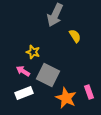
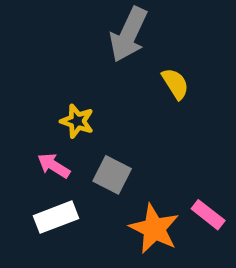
gray square: (48, 75) -> (112, 175), size x0.7
pink rectangle: (89, 92) -> (208, 215), turned -32

